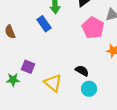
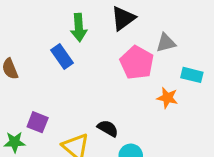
black semicircle: (82, 71) -> (108, 128), moved

